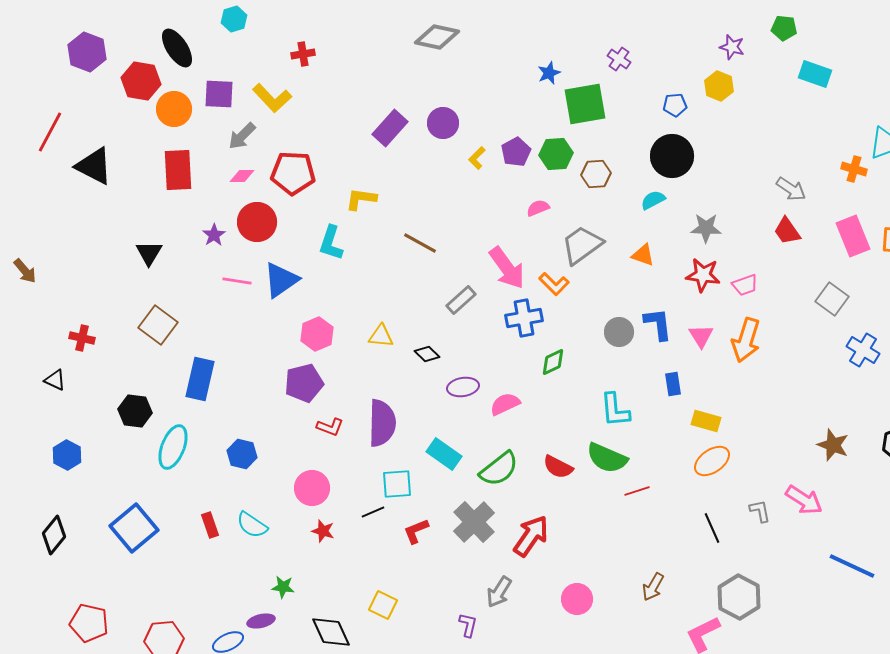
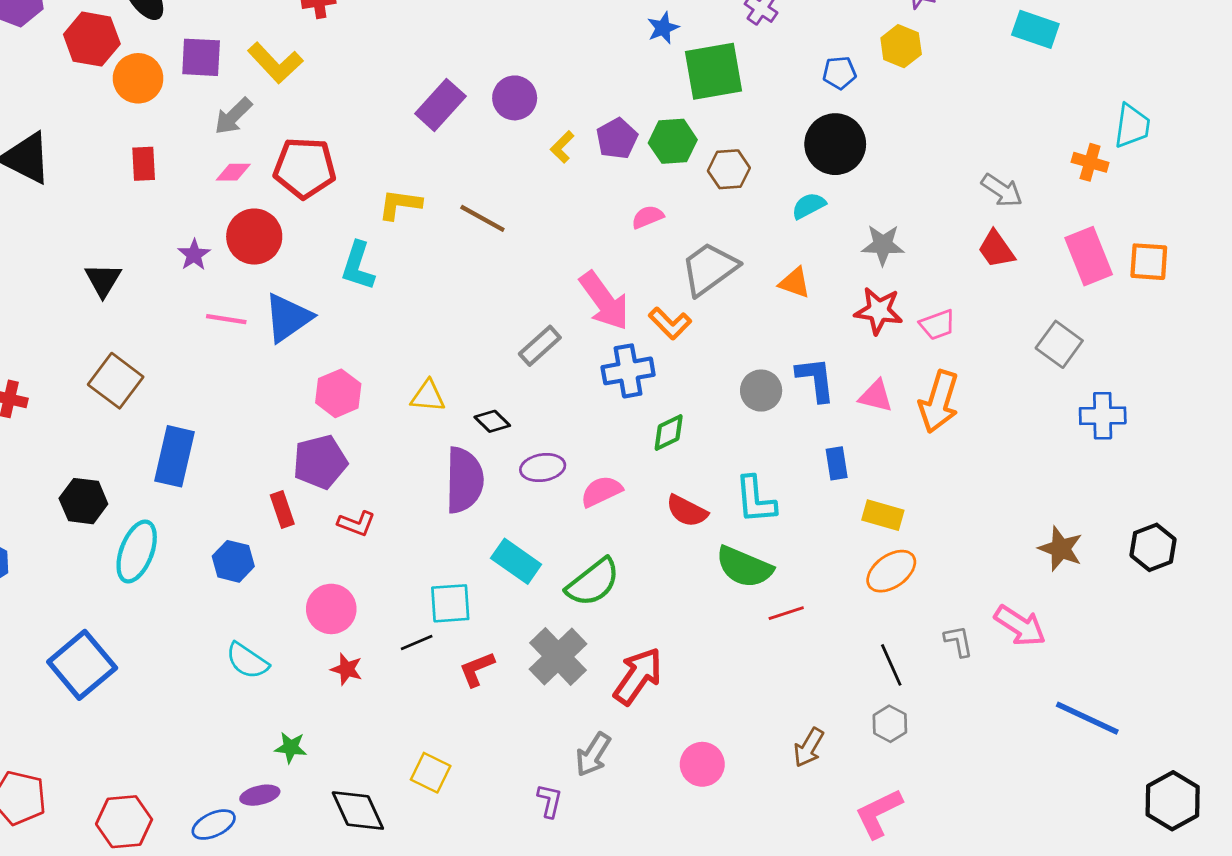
red rectangle: (178, 170) -> (144, 164), size x0.6
brown line: (420, 243) -> (482, 218), moved
pink triangle: (701, 336) -> (876, 396), turned -44
blue cross: (863, 350) -> (1103, 416), turned -32
purple semicircle: (382, 423) -> (464, 480), moved
red semicircle: (558, 467) -> (687, 511), moved
red rectangle: (210, 525) -> (282, 510), moved
gray hexagon: (739, 597) -> (890, 724), moved, size x0.6

